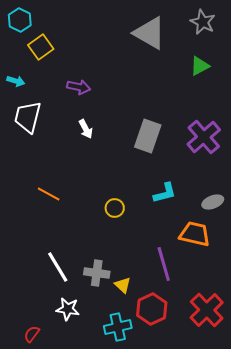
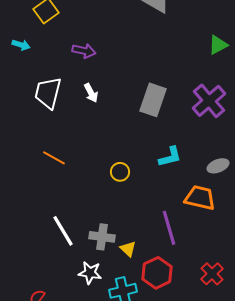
green triangle: (200, 66) -> (218, 45), moved
white trapezoid: (28, 117) -> (48, 93), moved
white star: (68, 309) -> (90, 273), moved
red cross: (207, 310) -> (212, 274), size x0.7

